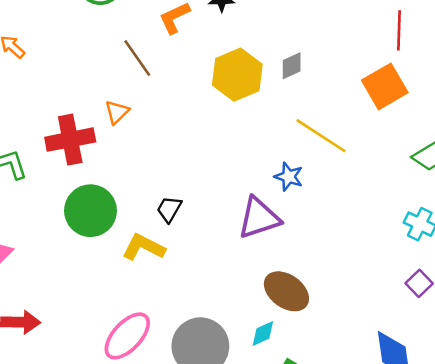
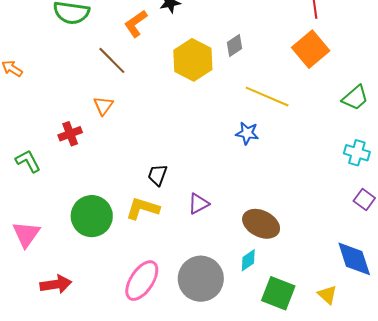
red cross: (70, 140) -> (70, 134), size x0.6
green circle: (91, 211) -> (92, 216), moved
purple triangle: (259, 218) -> (198, 204), moved, size x0.6

